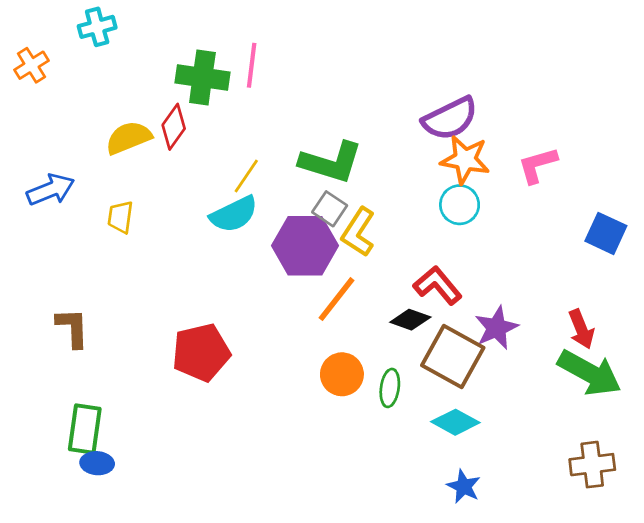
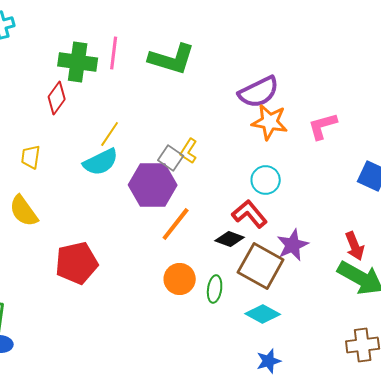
yellow semicircle: (129, 138) -> (24, 211), moved, turned -104
green L-shape: (331, 162) -> (172, 59), moved
cyan circle: (460, 205) -> (266, 180), moved
yellow trapezoid: (120, 217) -> (31, 157), moved
yellow L-shape: (358, 232) -> (189, 151), moved, size x0.7
blue star: (464, 486) -> (269, 361), turned 30

